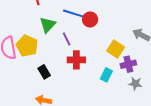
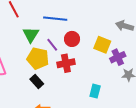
red circle: (90, 20) -> (72, 39), moved
yellow pentagon: (27, 46) -> (38, 58), moved
cyan rectangle: (106, 75) -> (95, 91), moved

